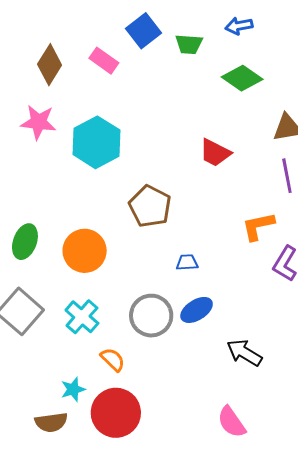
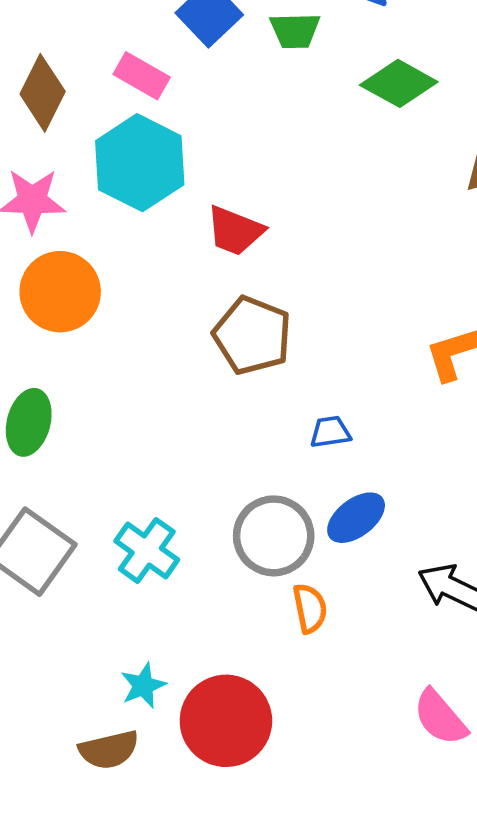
cyan hexagon: (96, 142) -> (140, 163), moved
red trapezoid: (215, 153) -> (235, 231), moved
orange circle: (85, 251) -> (60, 292), moved
orange semicircle: (113, 360) -> (310, 608), moved, turned 40

